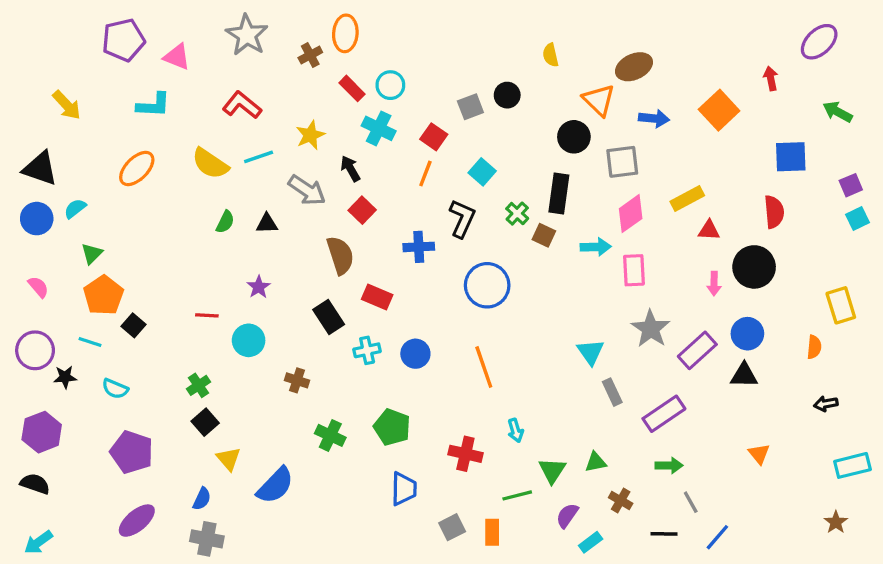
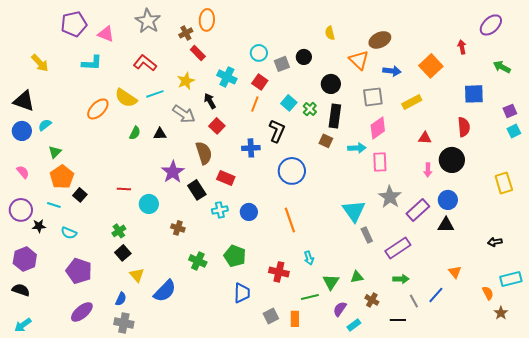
cyan circle: (390, 85) -> (259, 53), moved
red rectangle: (352, 88) -> (198, 53), moved
black circle: (574, 137) -> (331, 84), moved
orange ellipse: (137, 169) -> (98, 109), moved
yellow rectangle: (687, 199) -> (412, 102), moved
green cross: (517, 214) -> (310, 109), moved
purple star: (259, 287) -> (173, 172), moved, size x1.6
orange semicircle: (814, 347) -> (488, 293), moved, turned -32
cyan triangle: (591, 352) -> (354, 211), size x1.4
blue line: (717, 537) -> (436, 295), moved

